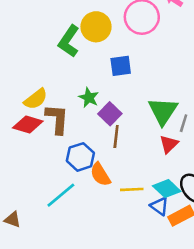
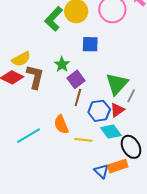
blue hexagon: (80, 157) -> (99, 111), moved
cyan diamond: (167, 189) -> (111, 132), moved
blue triangle: (159, 206) -> (101, 171), moved

